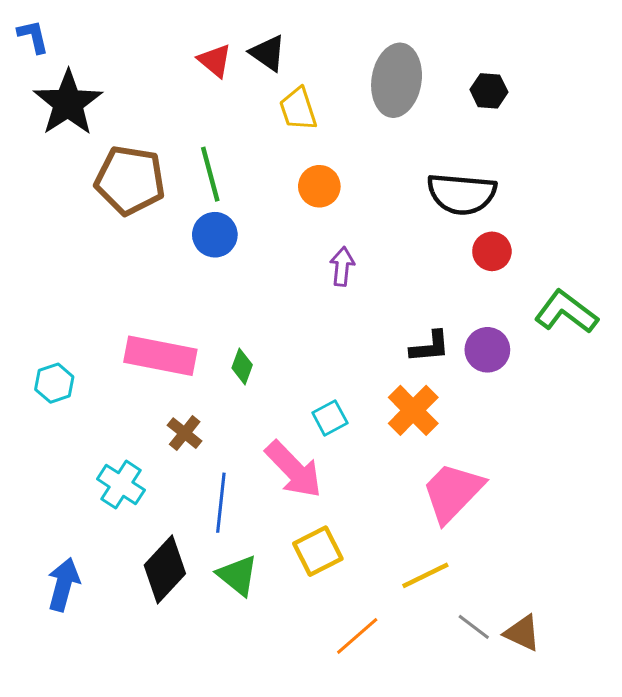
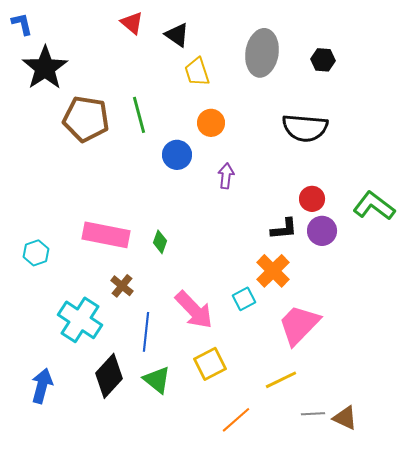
red triangle: (215, 61) -> (132, 23), moved
blue circle: (215, 235) -> (177, 155), moved
red circle: (492, 251) -> (312, 199), moved
cyan square: (330, 418) -> (244, 299), moved
cyan cross: (121, 485) -> (80, 320), size x1.4
gray line: (474, 627) -> (313, 414), turned -40

